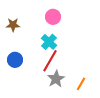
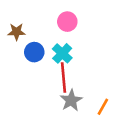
blue circle: (15, 60) -> (34, 52), moved
red line: (50, 61) -> (64, 78), turned -35

